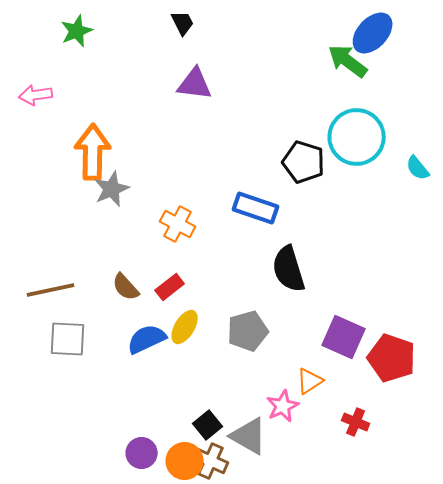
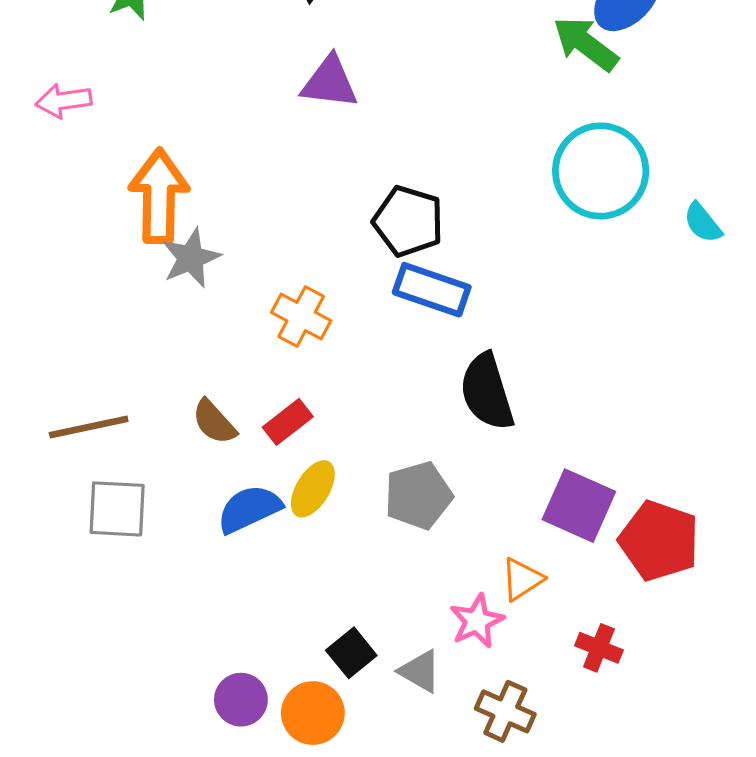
black pentagon: (304, 162) -> (408, 221), moved
gray triangle: (249, 436) -> (420, 671), size x0.7
brown cross: (211, 461) -> (505, 711), moved

